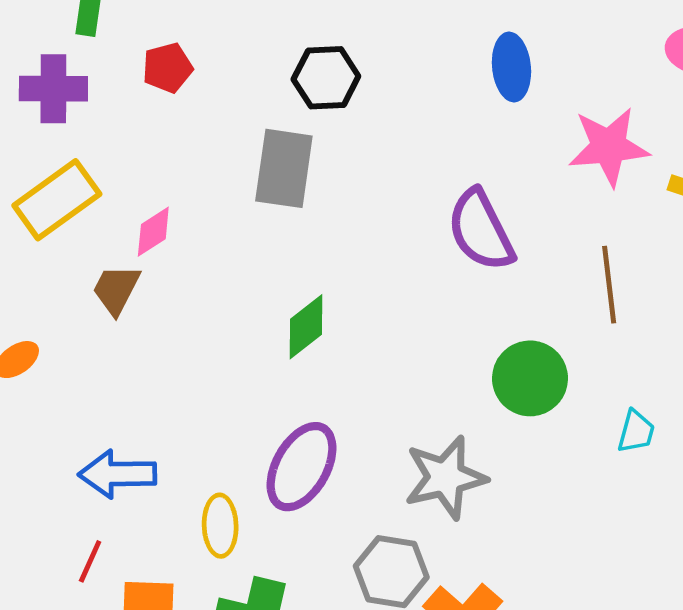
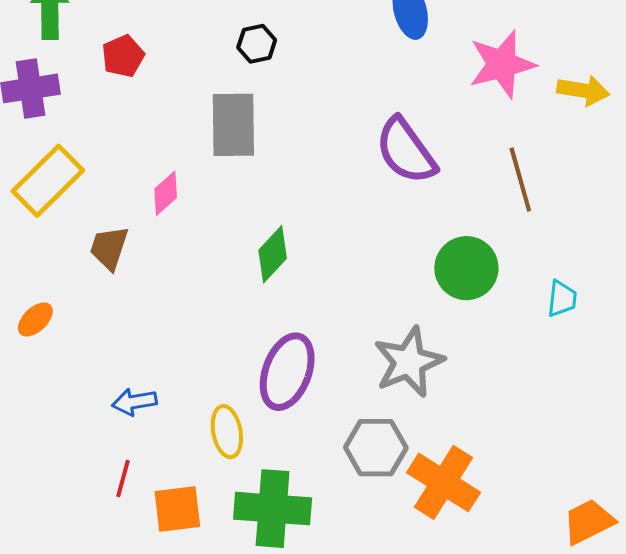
black hexagon: (326, 78) -> (257, 44), size x0.7
pink diamond: (153, 232) -> (166, 193), moved
blue arrow: (117, 474) -> (134, 402), size x0.7

